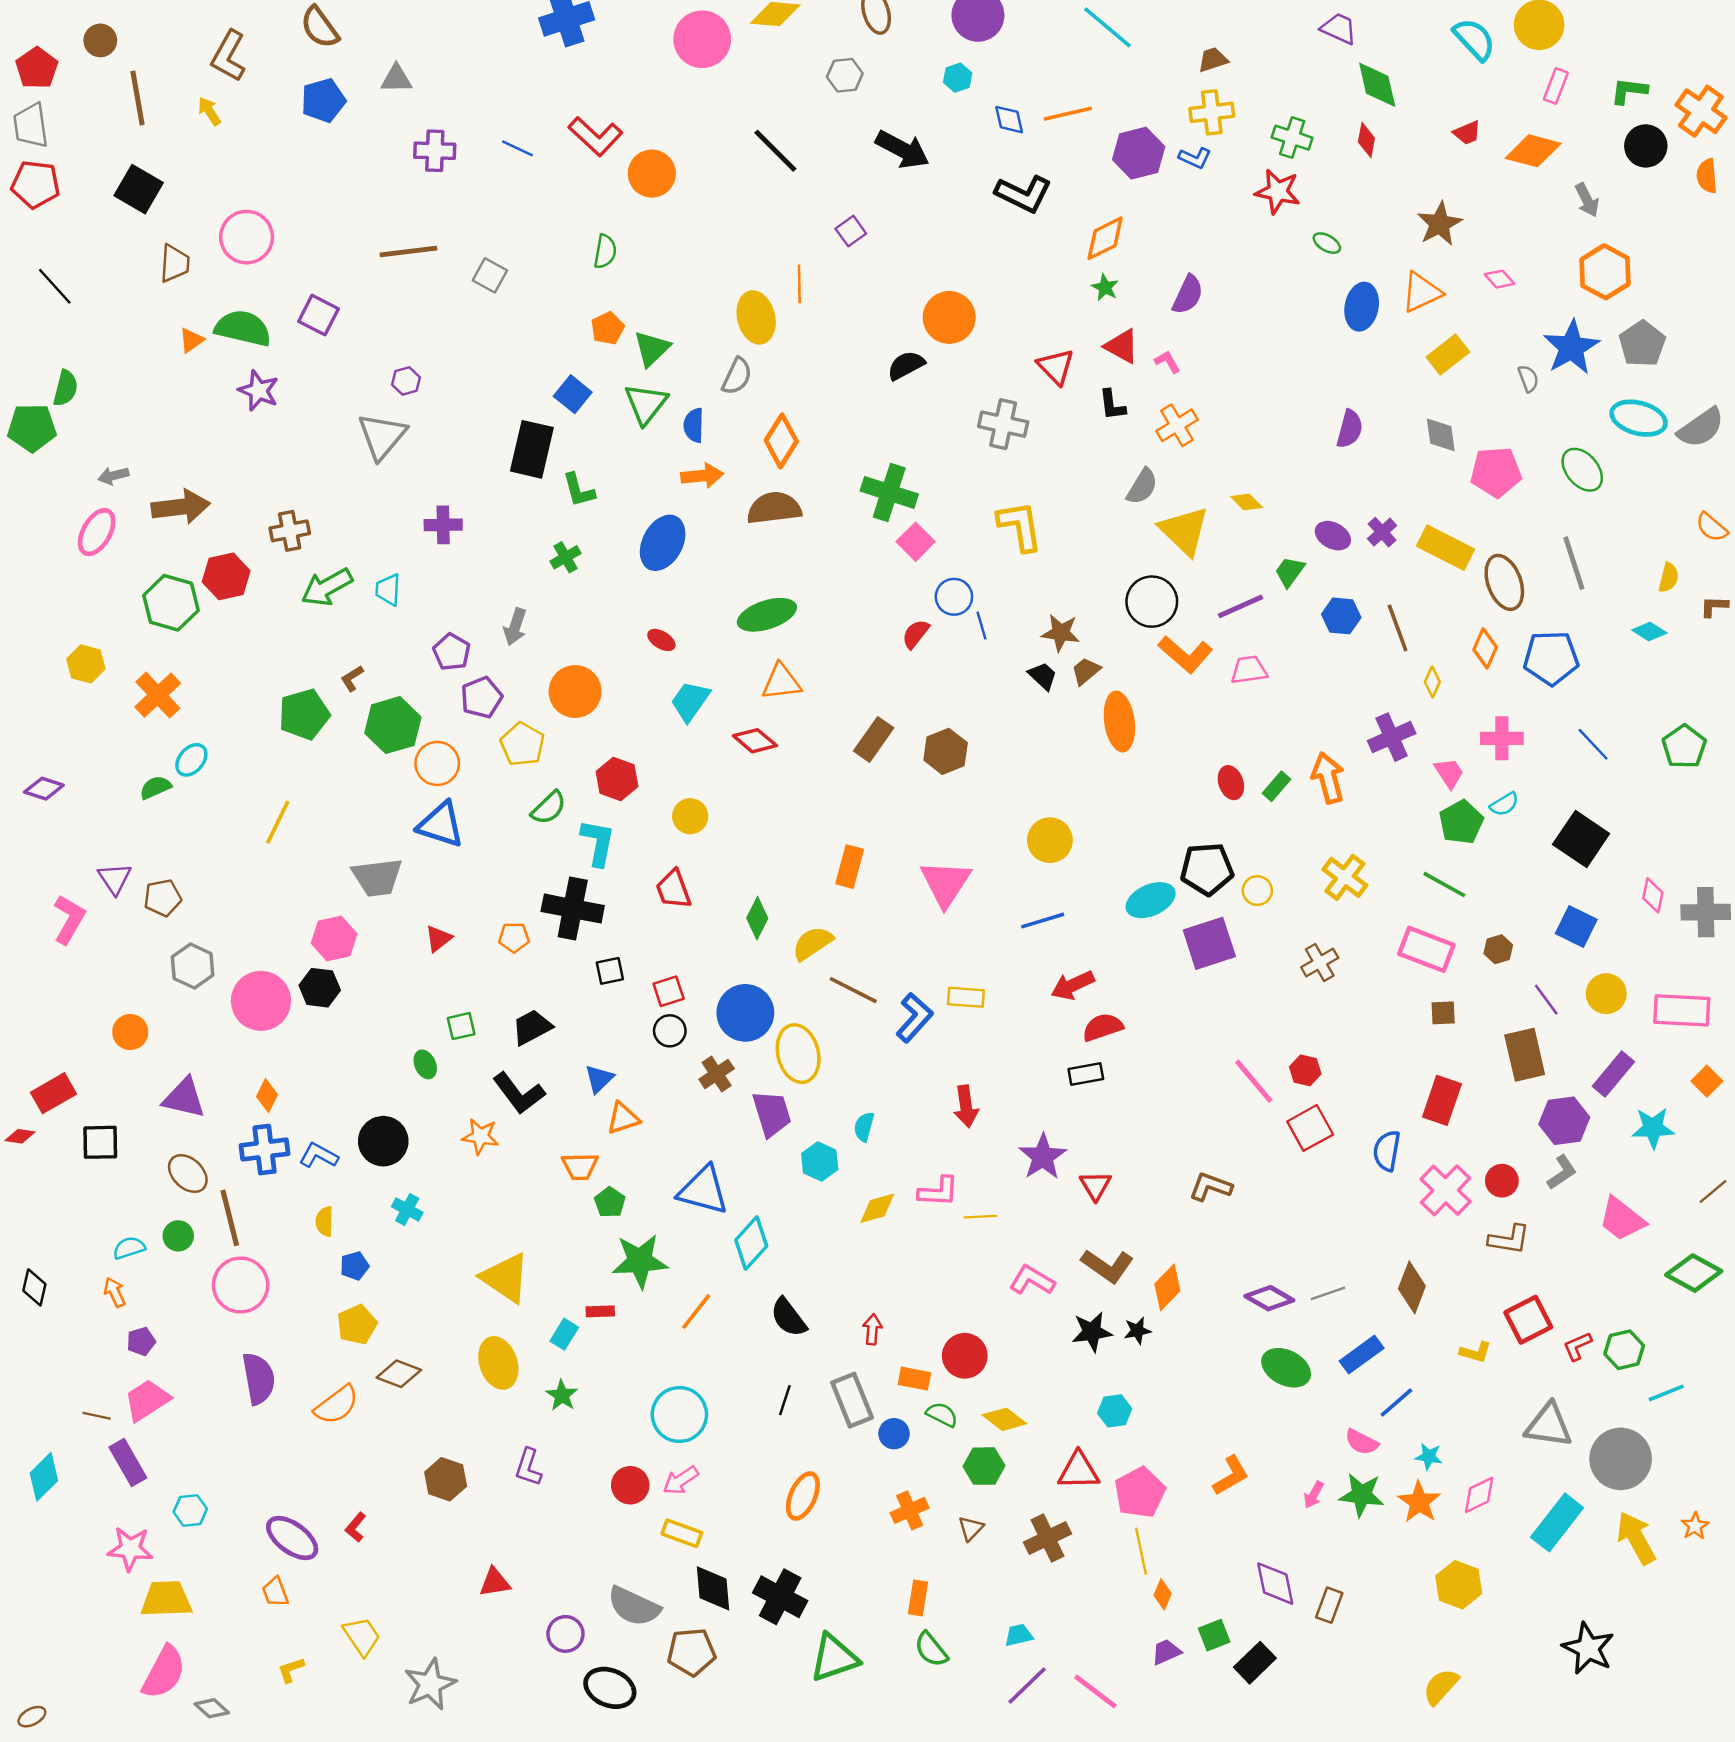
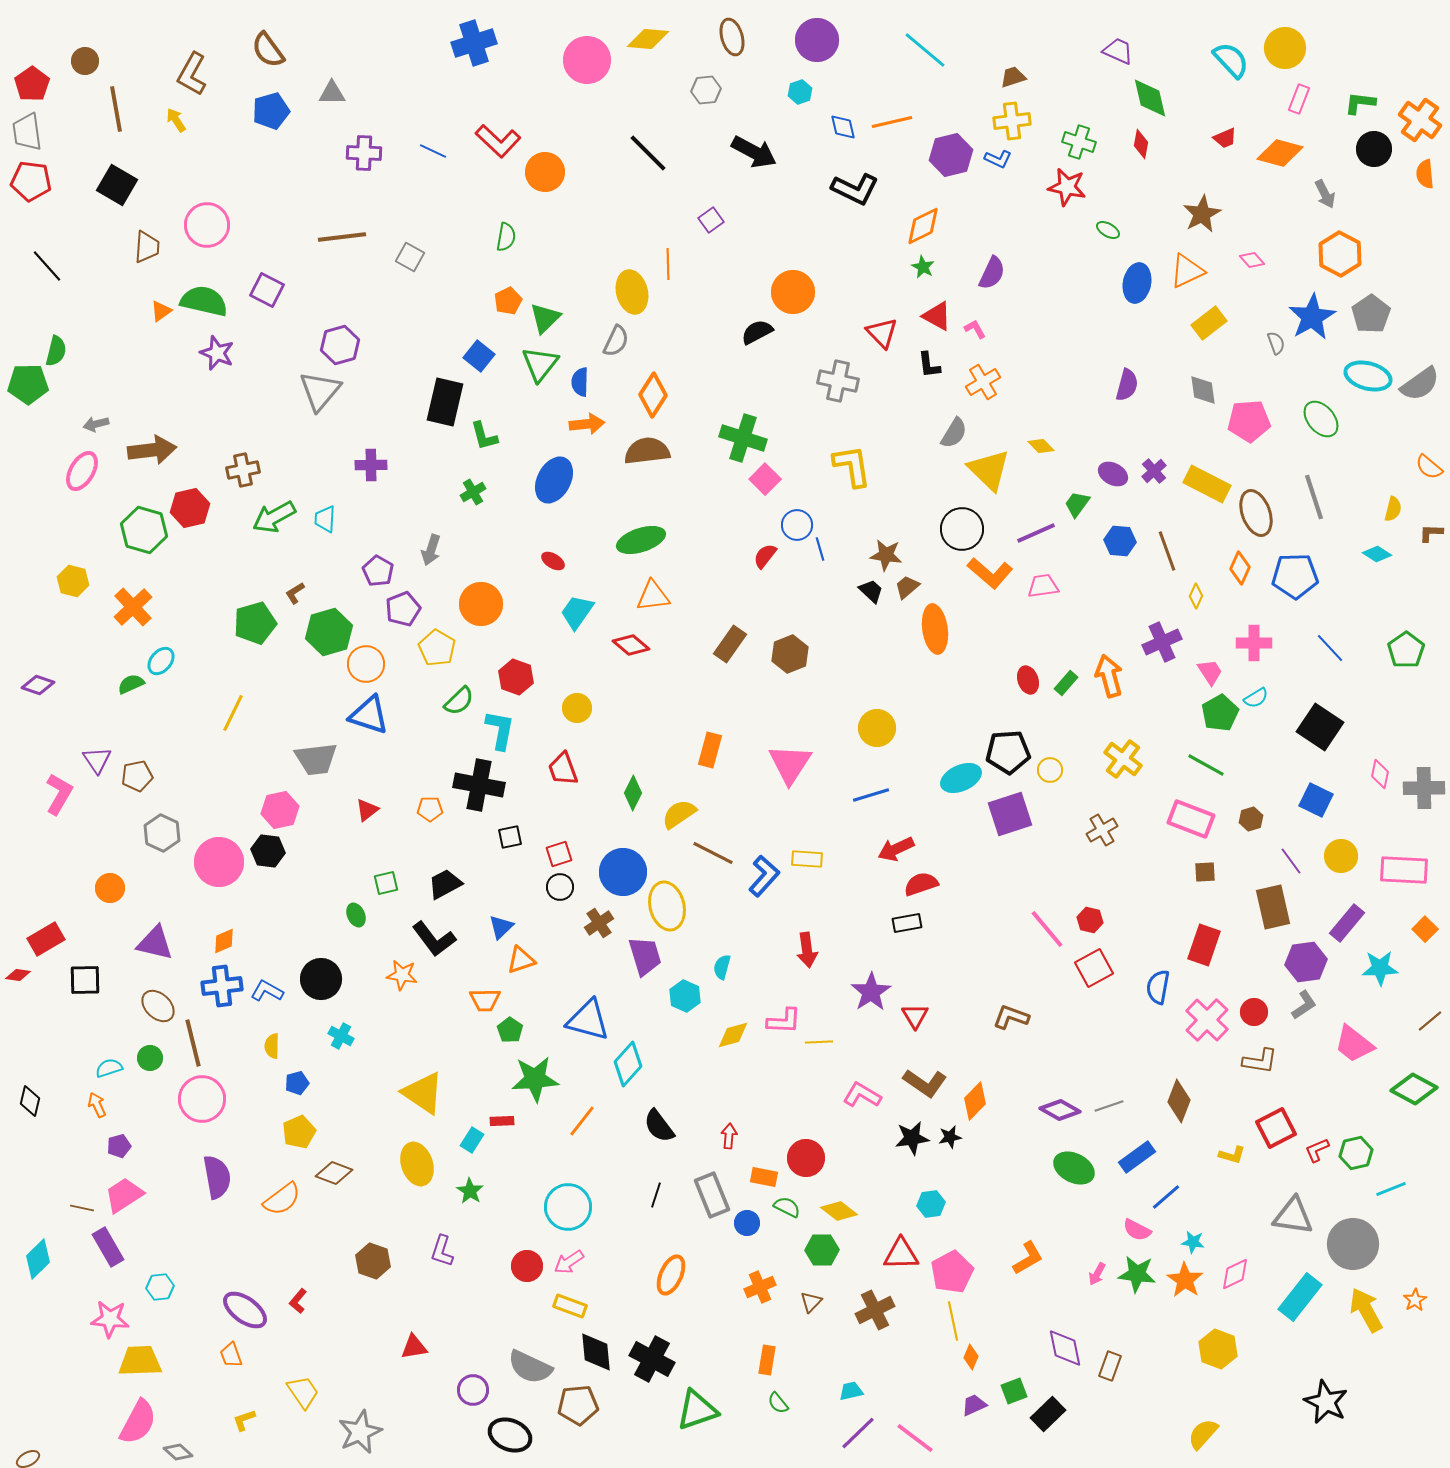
purple hexagon: (406, 381) -> (340, 345), size x1.6
orange diamond: (267, 1096) -> (224, 941), turned 40
green semicircle: (931, 1650) -> (778, 1403), size x0.7

